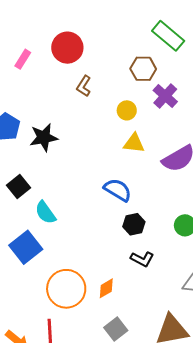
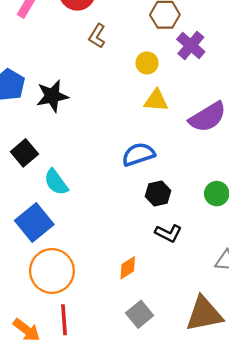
blue semicircle: (118, 190) -> (138, 154), turned -48
orange circle: (66, 289) -> (52, 271), moved

